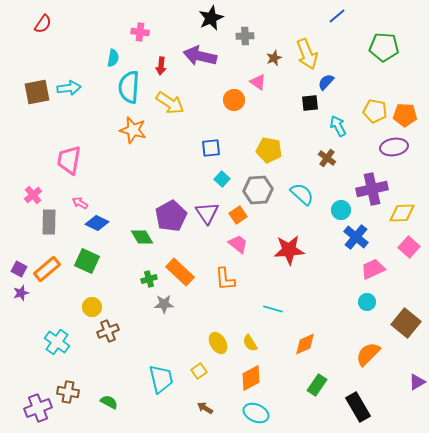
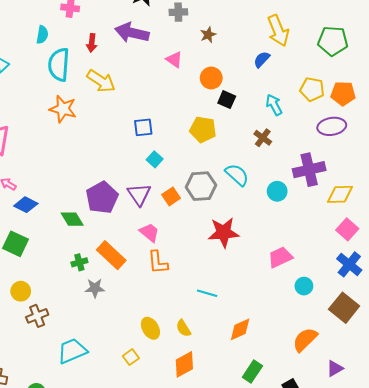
green pentagon: (384, 47) -> (333, 41), moved
yellow arrow: (307, 54) -> (278, 31), moved
pink triangle: (258, 82) -> (174, 59), moved
orange circle: (234, 100) -> (211, 78), moved
black square: (310, 103) -> (227, 100), moved, turned 30
gray hexagon: (258, 190) -> (201, 186), moved
blue cross: (356, 237) -> (349, 264), moved
pink trapezoid: (238, 244) -> (149, 232), moved
pink trapezoid: (373, 269) -> (280, 257), moved
cyan trapezoid: (161, 379) -> (72, 351), moved, turned -100
purple triangle: (417, 382) -> (335, 368), moved

